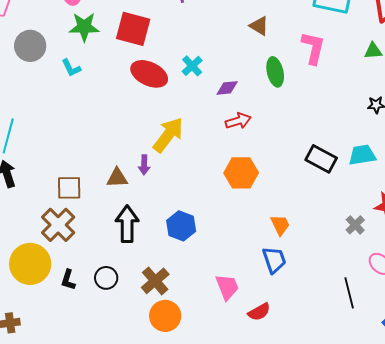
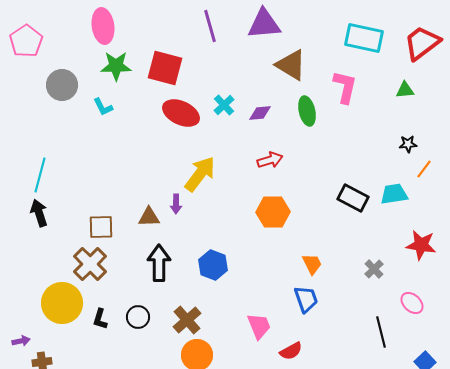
brown triangle: (259, 26) -> (291, 65), size x1.6
purple diamond: (227, 88) -> (260, 113), moved
gray cross: (355, 225) -> (374, 269), moved

